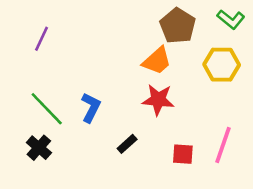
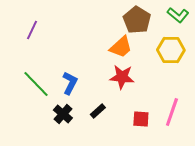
black cross: (39, 148) -> (63, 114), moved

